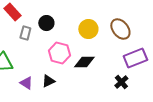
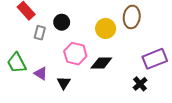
brown ellipse: (120, 29) -> (132, 17), moved, turned 45
black triangle: (48, 81) -> (64, 83), turned -32
purple triangle: (26, 83) -> (41, 73), moved

